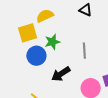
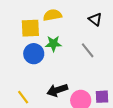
gray line: (84, 51) -> (88, 50), moved, turned -49
black arrow: (61, 74) -> (57, 90), moved

